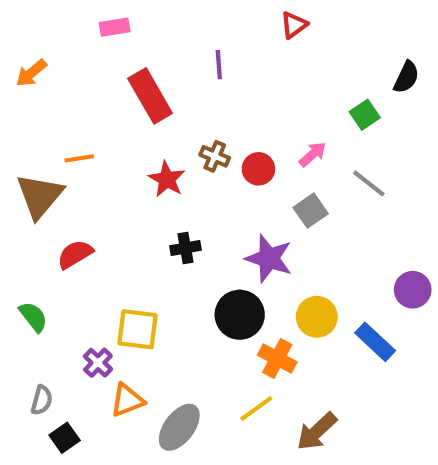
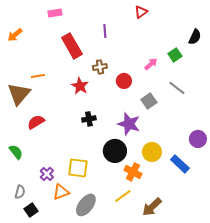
pink arrow: (313, 154) -> (151, 64), moved
brown cross: (215, 156) -> (100, 67), moved, turned -32
yellow square: (138, 329) -> (78, 168), moved

